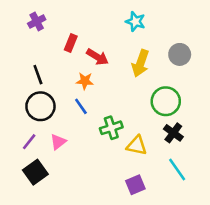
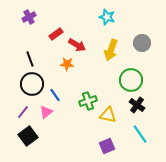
red rectangle: (71, 43) -> (56, 34), turned 32
blue line: (81, 106) -> (55, 95), moved

